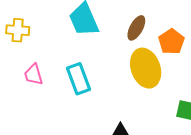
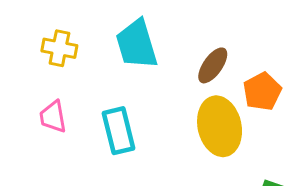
yellow cross: (18, 30) -> (59, 48), moved

